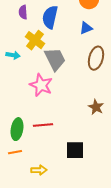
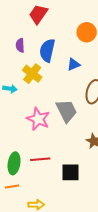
blue triangle: (86, 28) -> (74, 65), moved
gray trapezoid: (55, 59) -> (66, 111), moved
black square: (75, 150) -> (70, 172), moved

